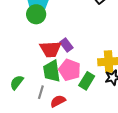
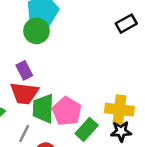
purple rectangle: (66, 45) -> (24, 70), moved
red trapezoid: (50, 49) -> (24, 93), moved

